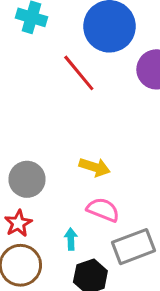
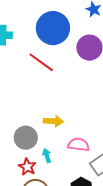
yellow arrow: (95, 167) -> (54, 121), moved
cyan arrow: (71, 239) -> (47, 156), moved

